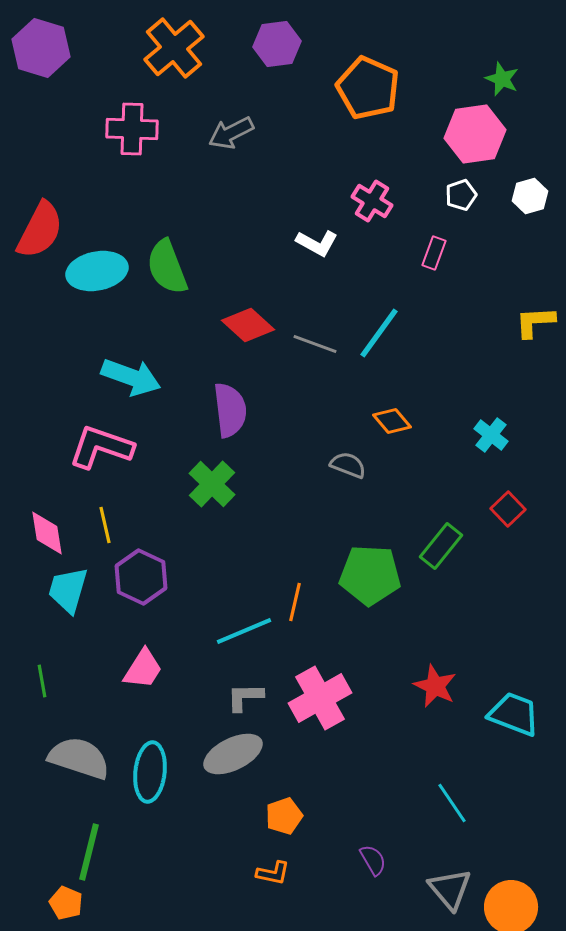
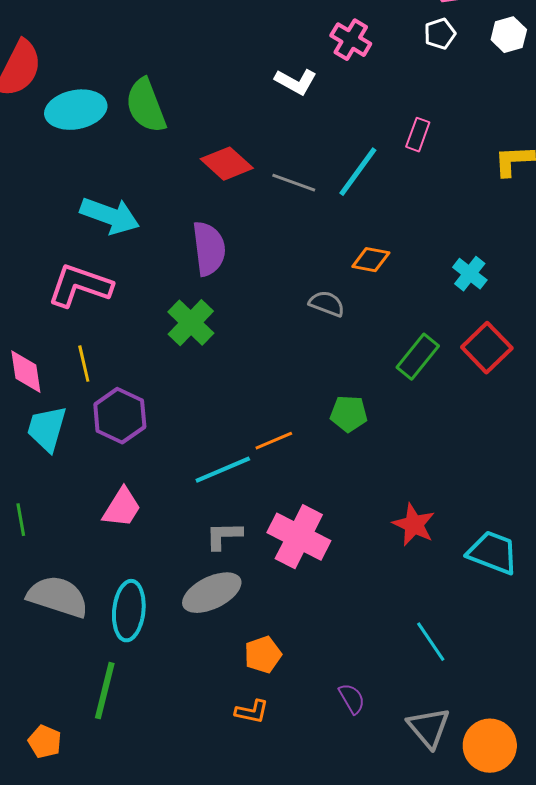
pink rectangle: (434, 253) -> (418, 135), moved
orange diamond: (392, 421) -> (371, 260), turned -39
red square: (508, 509) -> (487, 348), size x1.4
green rectangle: (441, 546) -> (418, 357), moved
green pentagon: (370, 575) -> (349, 414), size x0.6
orange line: (295, 602) -> (274, 441), turned 54
pink cross: (320, 698) -> (299, 537), turned -34
green line: (89, 852) -> (105, 691), moved

